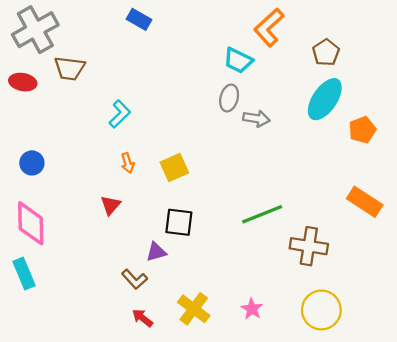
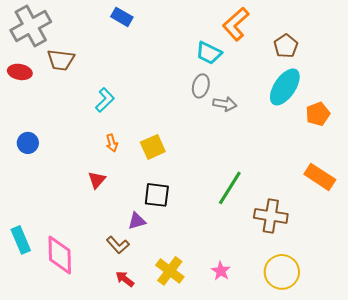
green line: (262, 214) -> (230, 188), turned -36
pink diamond: (31, 223) -> (60, 255), moved

